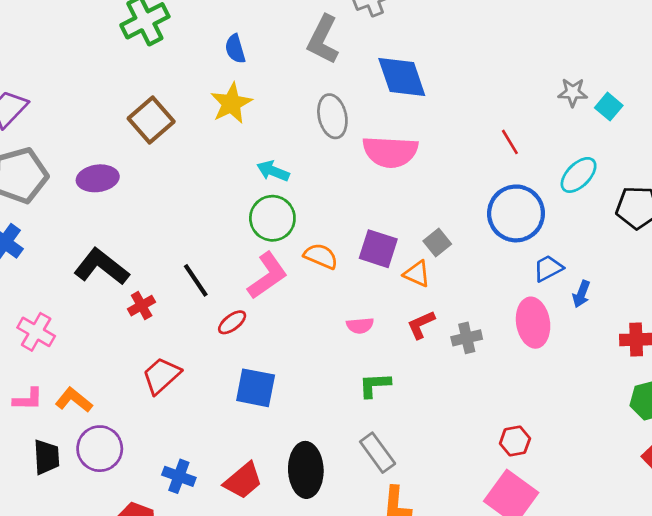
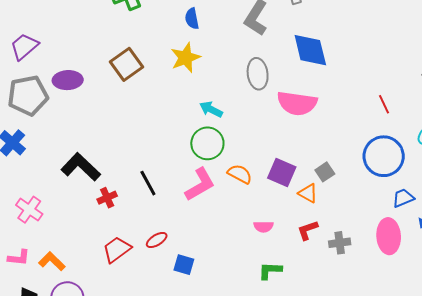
purple ellipse: (98, 178) -> (68, 80), moved
red ellipse: (232, 322) -> (157, 240), moved
blue square: (256, 388) -> (184, 265), size x0.7

